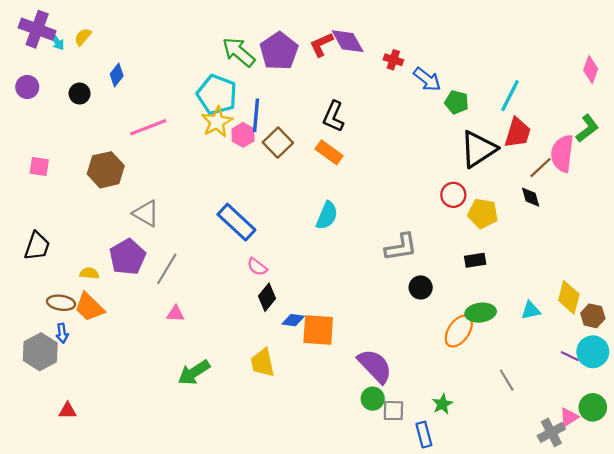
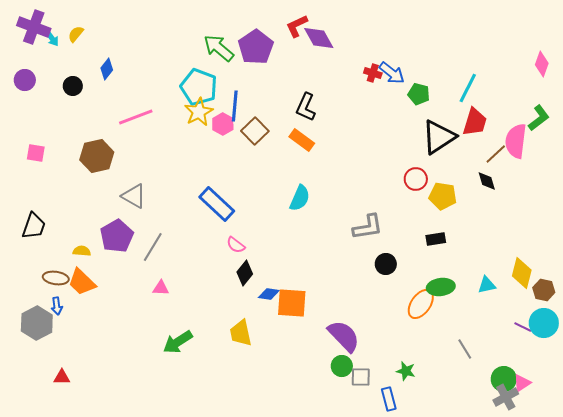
red L-shape: (321, 44) -> (297, 26), moved
red cross: (393, 60) -> (373, 73), moved
green star: (442, 404) -> (406, 371), turned -30
green circle: (593, 407) -> (504, 379), moved

